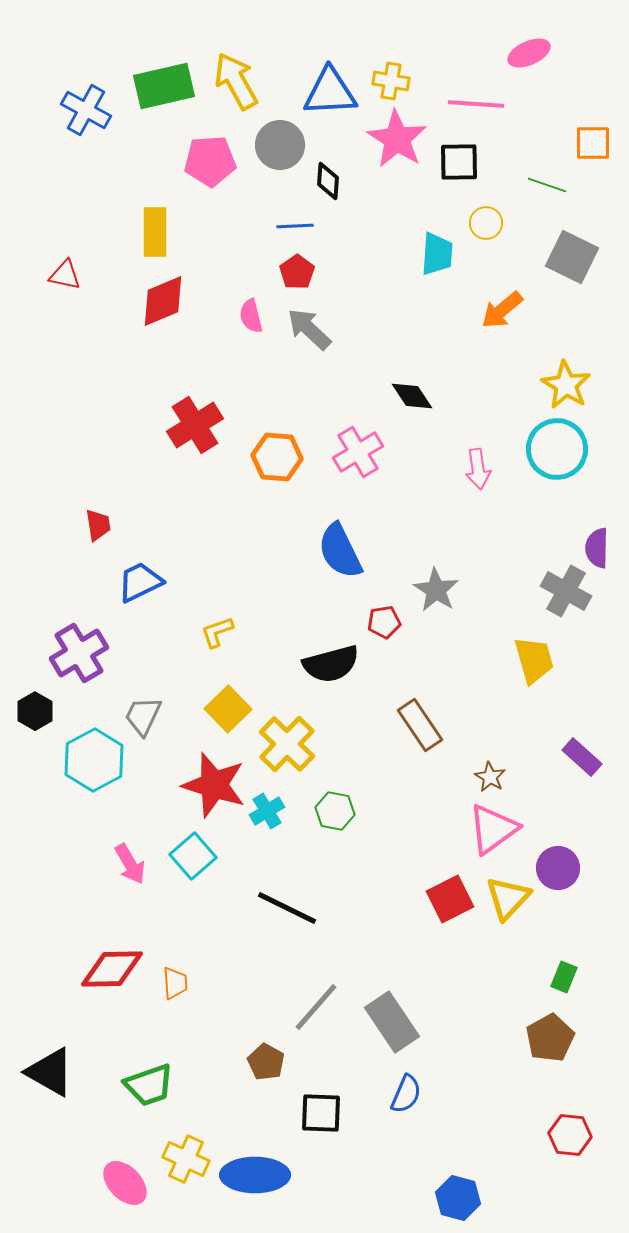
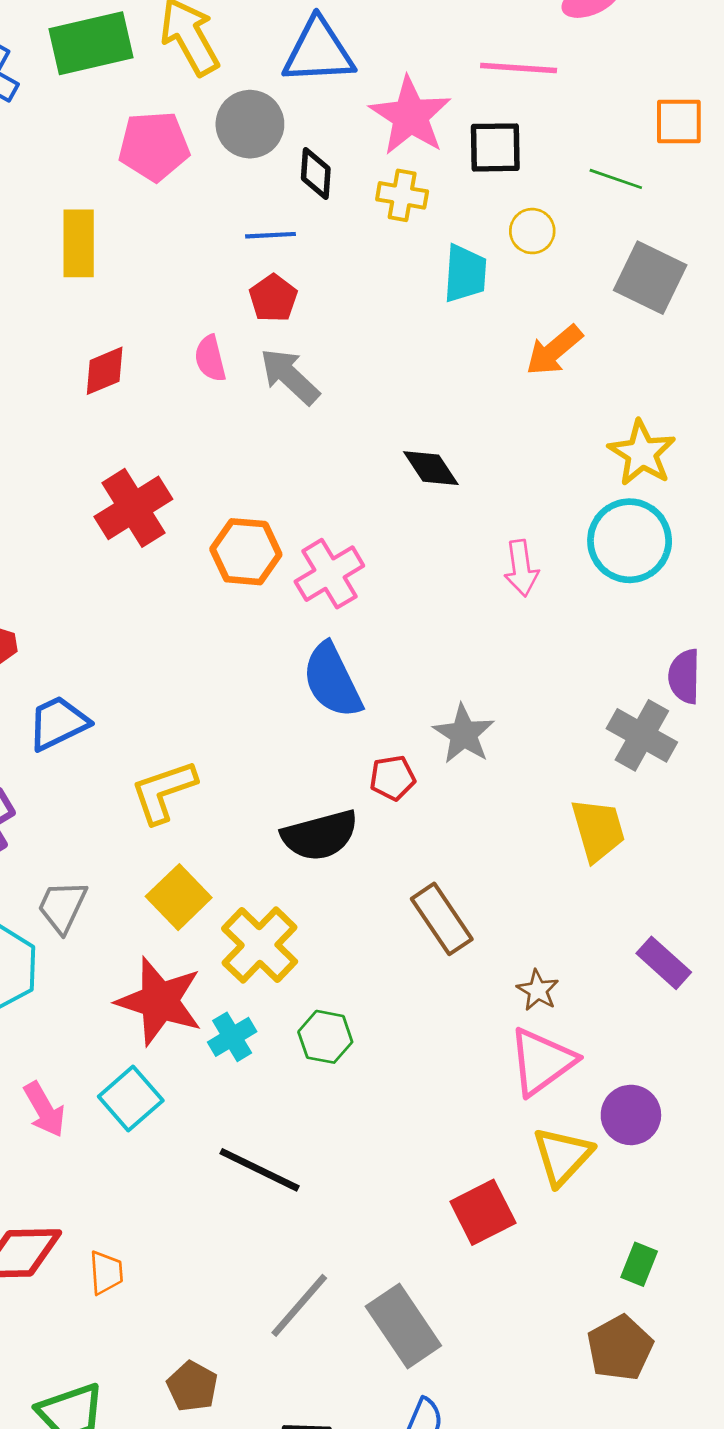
yellow cross: (391, 81) -> (402, 195), moved
red diamond: (163, 301) -> (105, 371), moved, size x0.7
pink cross: (358, 452) -> (329, 574), moved
yellow L-shape: (217, 632) -> (164, 792), size x1.5
red square: (450, 899) -> (483, 1212), moved
brown pentagon: (266, 1062) -> (192, 1386), moved

